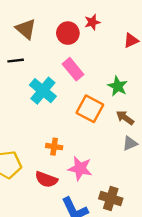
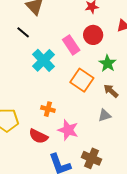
red circle: (68, 33) -> (93, 35), moved
black line: (16, 61) -> (23, 32), turned 40
gray triangle: (130, 143) -> (105, 115), moved

